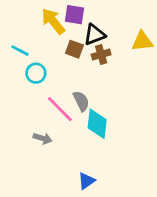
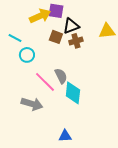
yellow arrow: (53, 21) -> (40, 16), turned 105
gray arrow: (43, 138) -> (32, 104), size x1.5
blue triangle: (86, 181) -> (65, 136), turned 32

